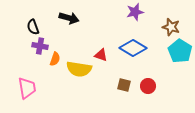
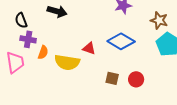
pink trapezoid: (27, 88) -> (15, 62), moved

